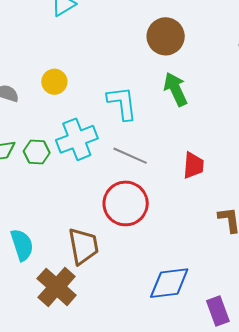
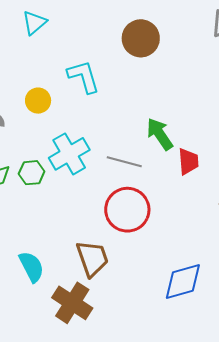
green arrow: (176, 89) -> (160, 134), moved
cyan L-shape: (122, 103) -> (84, 77), moved

